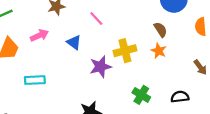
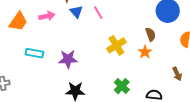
blue triangle: (74, 42) -> (76, 12), moved
yellow cross: (125, 51) -> (116, 45), turned -30
purple star: (100, 67) -> (68, 59), moved

